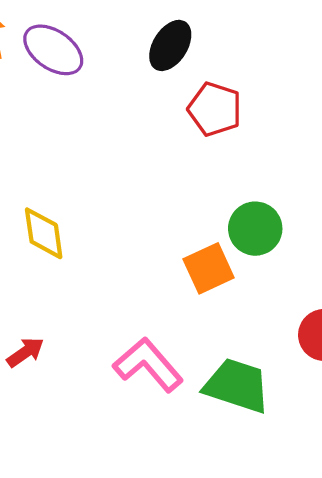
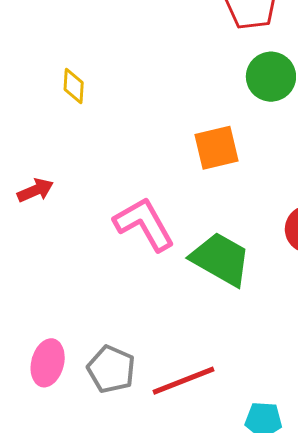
green circle: (255, 229) -> (271, 77), moved
yellow diamond: (44, 233) -> (74, 86), size x0.7

